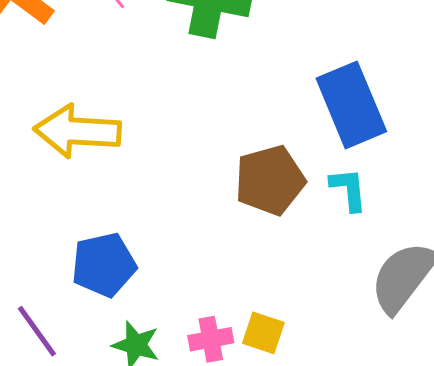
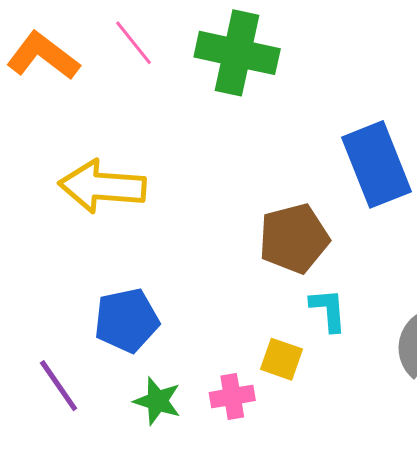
cyan L-shape: (349, 189) -> (328, 310), moved
yellow square: (263, 333) -> (282, 359), moved

